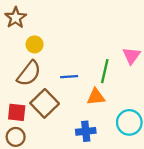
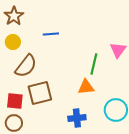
yellow circle: (35, 44) -> (13, 42), moved
blue line: (69, 77) -> (51, 34), moved
brown square: (45, 103) -> (40, 93), turned 30

